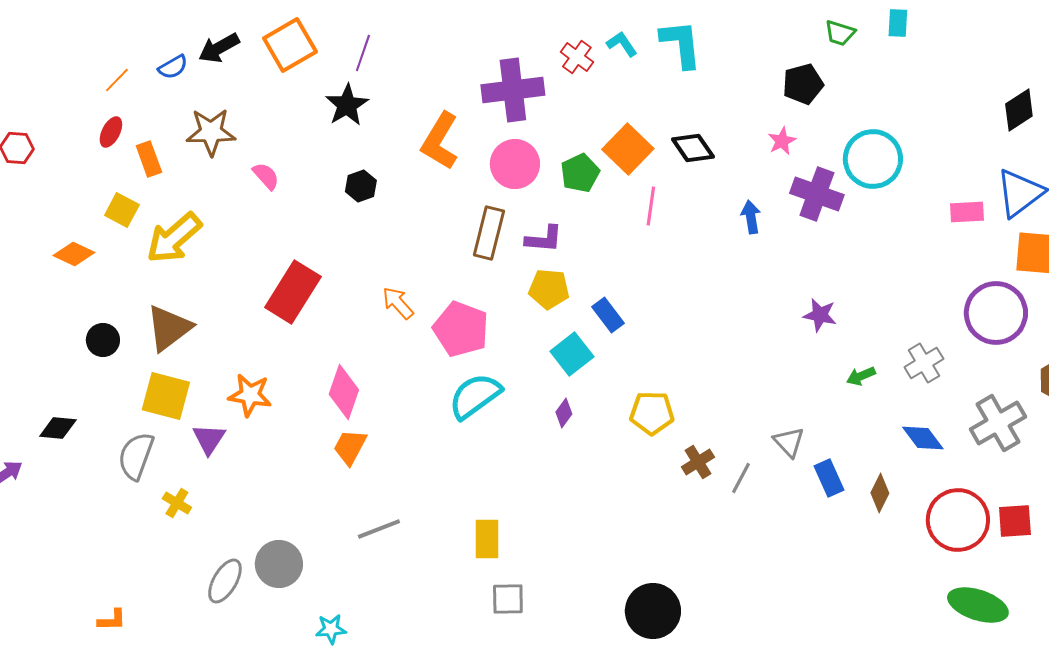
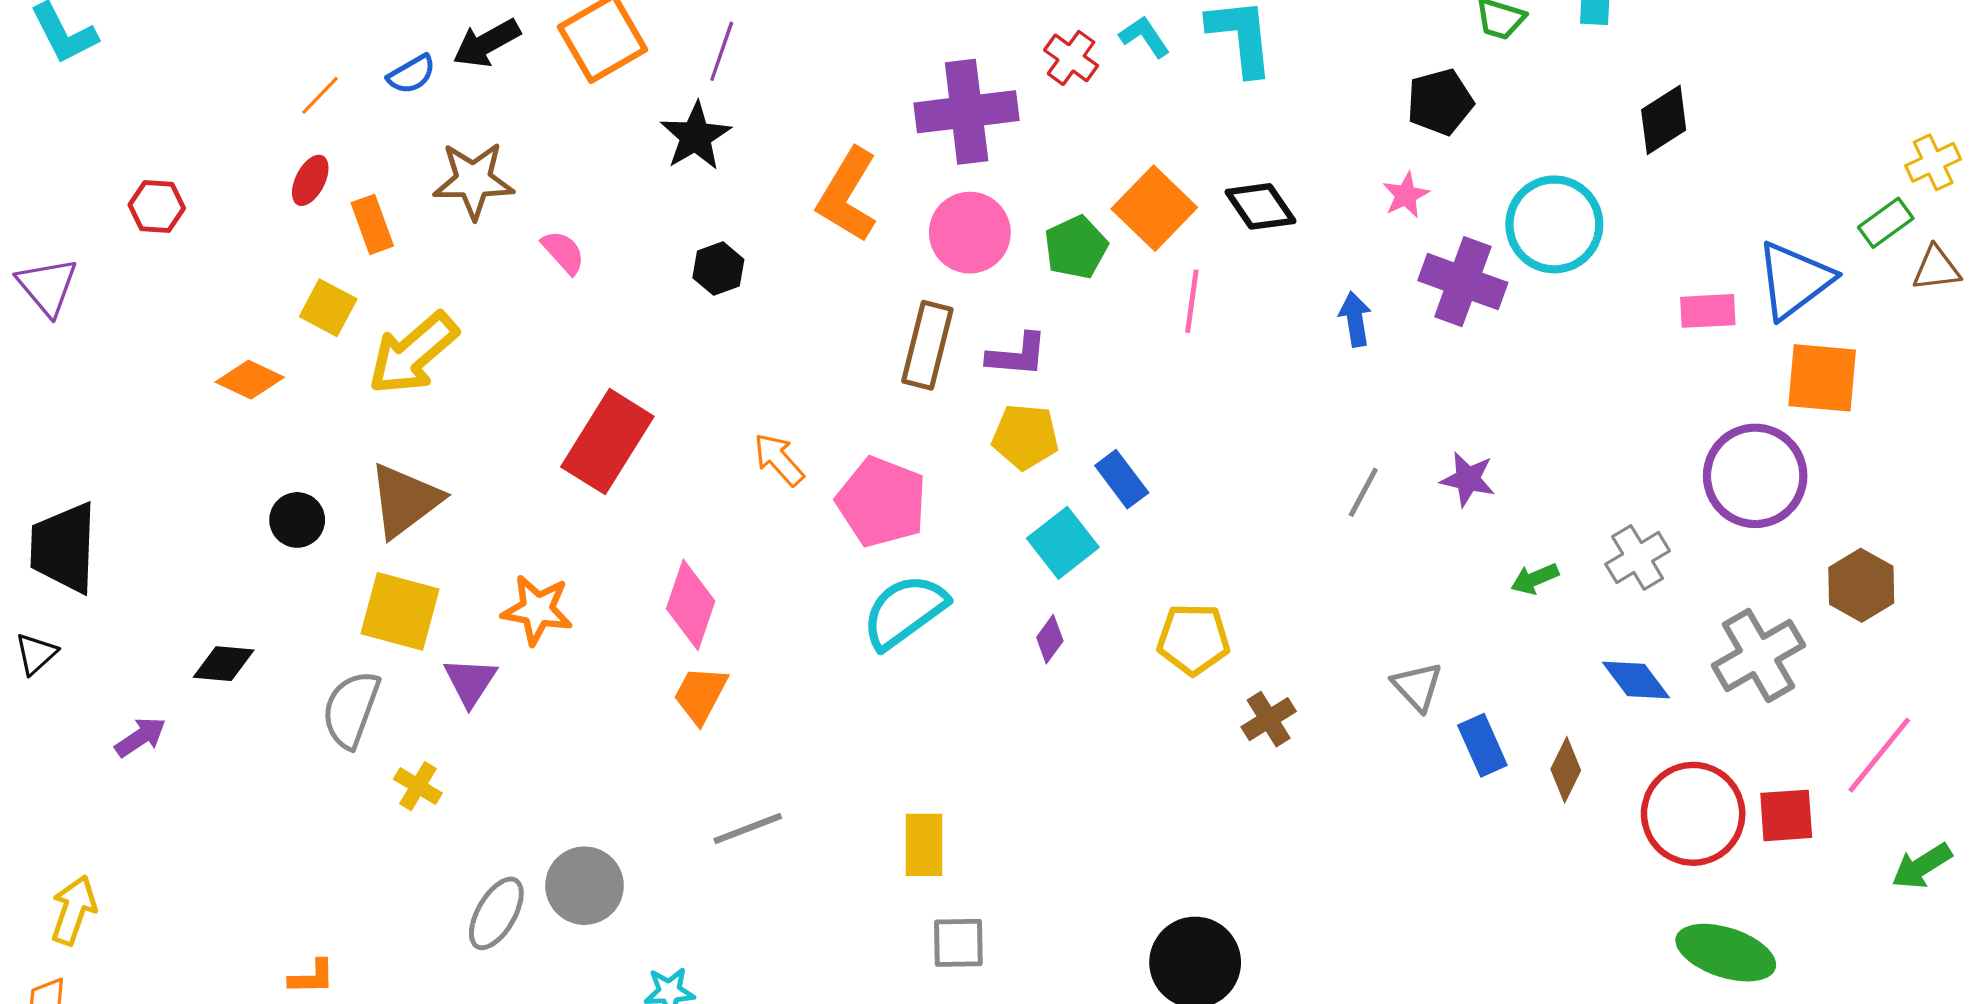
black diamond: (1019, 110) -> (1664, 120), moved
gray line: (741, 478) -> (1363, 492), moved

